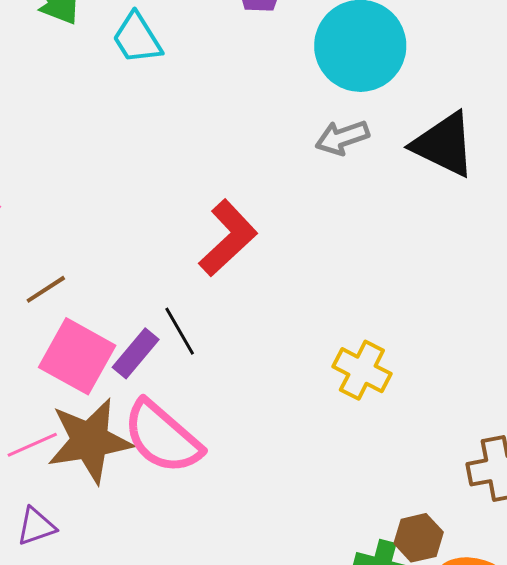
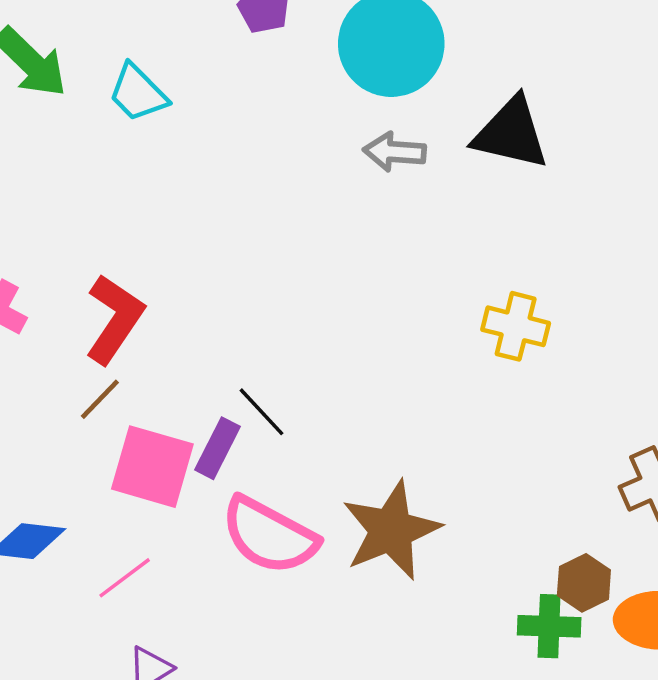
gray arrow: (342, 138) -> (395, 152), turned 36
red L-shape: (228, 238) -> (114, 319), moved
yellow cross: (362, 370) -> (516, 326), moved
brown star: (90, 441) -> (391, 530), moved

